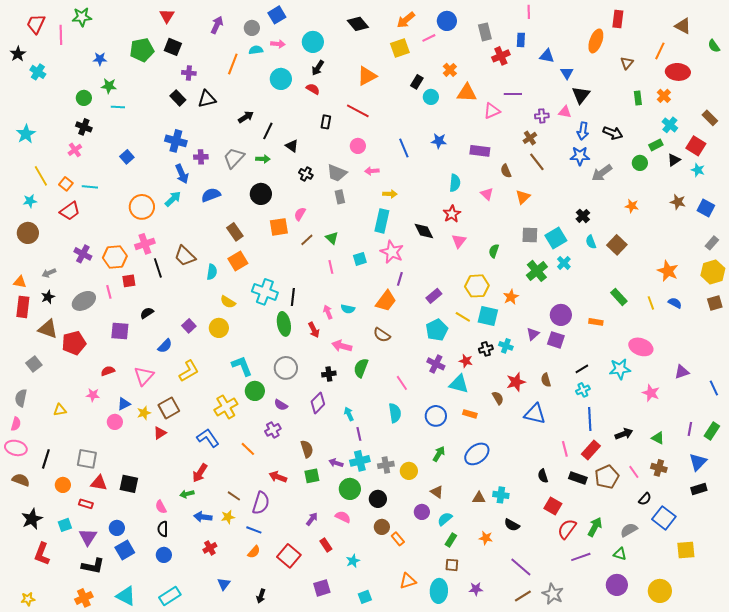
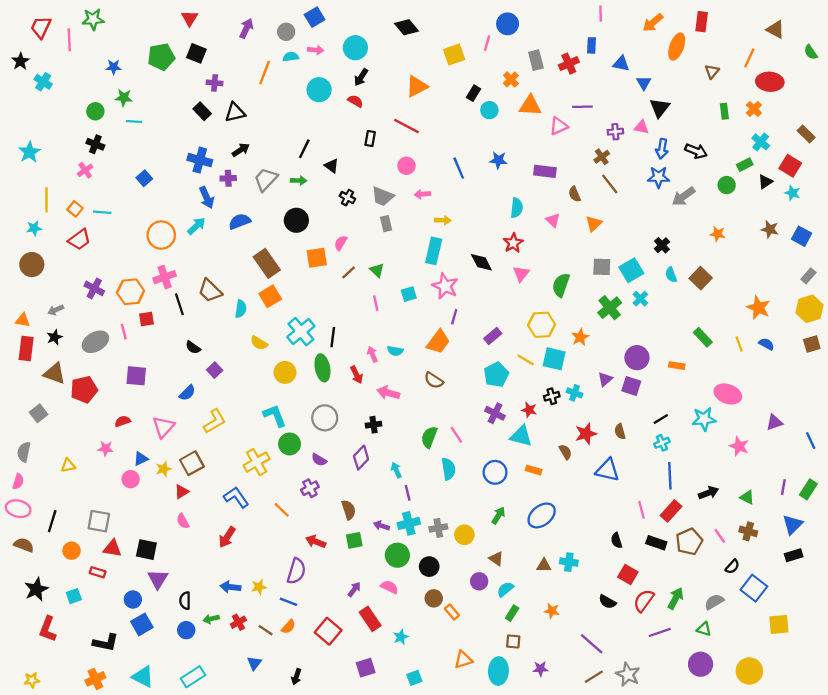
orange arrow: (406, 20) -> (653, 23), moved
gray rectangle: (485, 32) -> (536, 60), moved
pink line: (429, 38) -> (487, 43), turned -48
black arrow: (246, 117) -> (241, 150), moved
yellow line: (41, 176) -> (47, 200), turned 30
brown rectangle: (235, 232) -> (267, 263), size x1.4
green semicircle: (494, 251) -> (561, 285), size x1.5
cyan cross: (265, 292) -> (301, 332), turned 30
black semicircle: (147, 313) -> (193, 347), moved, turned -112
yellow circle: (219, 328) -> (285, 372), moved
green semicircle: (361, 368) -> (429, 437), moved
green arrow: (187, 494) -> (211, 619), moved
brown line: (234, 496) -> (266, 630), moved
pink semicircle: (161, 507) -> (183, 521), moved
black semicircle: (512, 525) -> (607, 602), moved
purple triangle: (88, 537) -> (158, 579), moved
red rectangle: (326, 545) -> (370, 619), size x1.5

